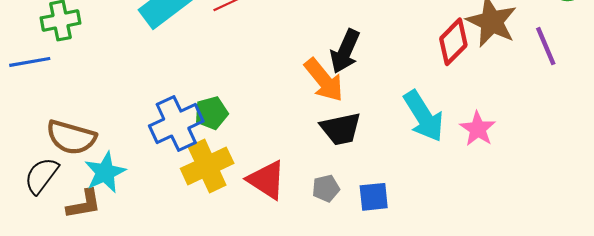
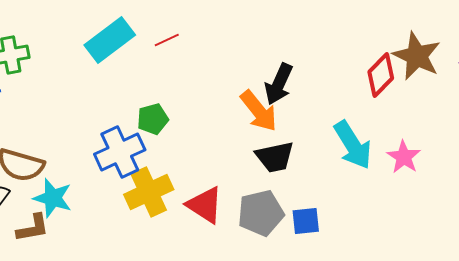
green pentagon: (211, 113) -> (153, 119), moved
cyan star: (105, 172) -> (53, 198), turned -30
gray pentagon: (326, 188) -> (261, 213), size x1.8

